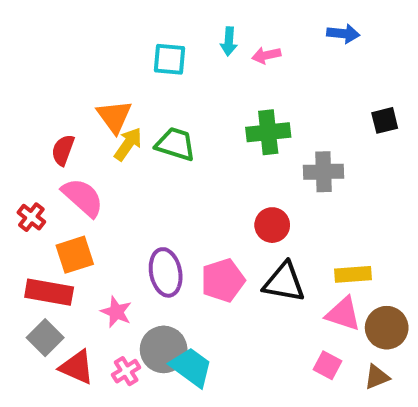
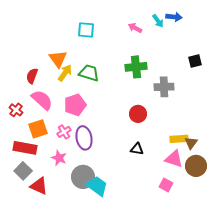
cyan arrow: (229, 41) -> (158, 21), moved, turned -40
pink arrow: (266, 55) -> (135, 28), turned 40
pink pentagon: (223, 280) -> (75, 105), moved
black triangle: (284, 282) -> (137, 149), moved, size x0.6
pink cross: (126, 371) -> (64, 132), moved
brown triangle: (377, 377) -> (191, 143), moved, turned -32

